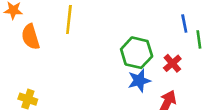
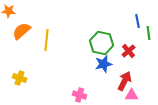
yellow line: (69, 20) -> (47, 40), moved
orange semicircle: (30, 37) -> (22, 31), turned 66

